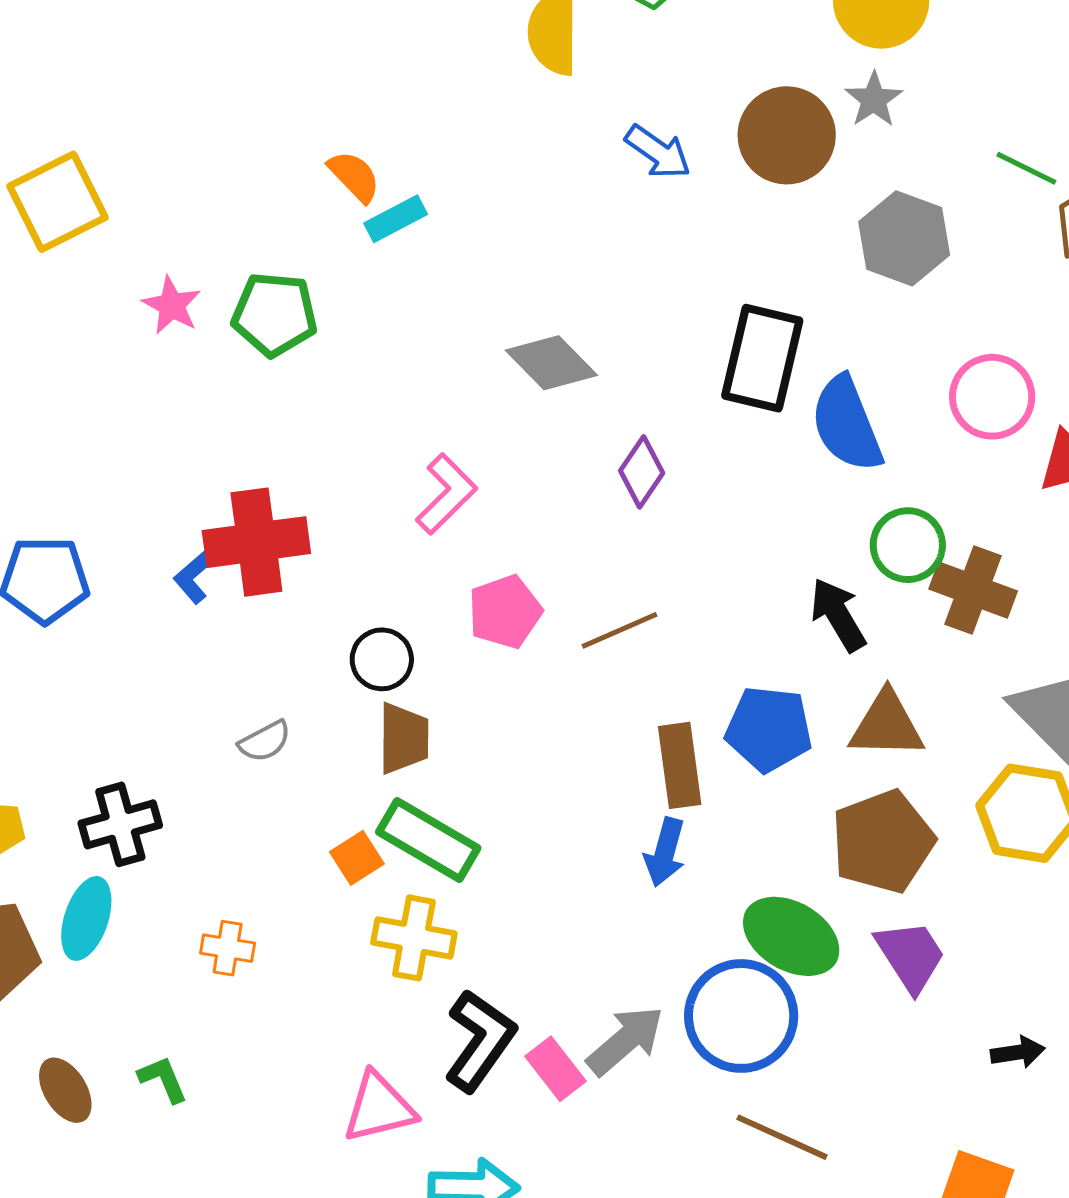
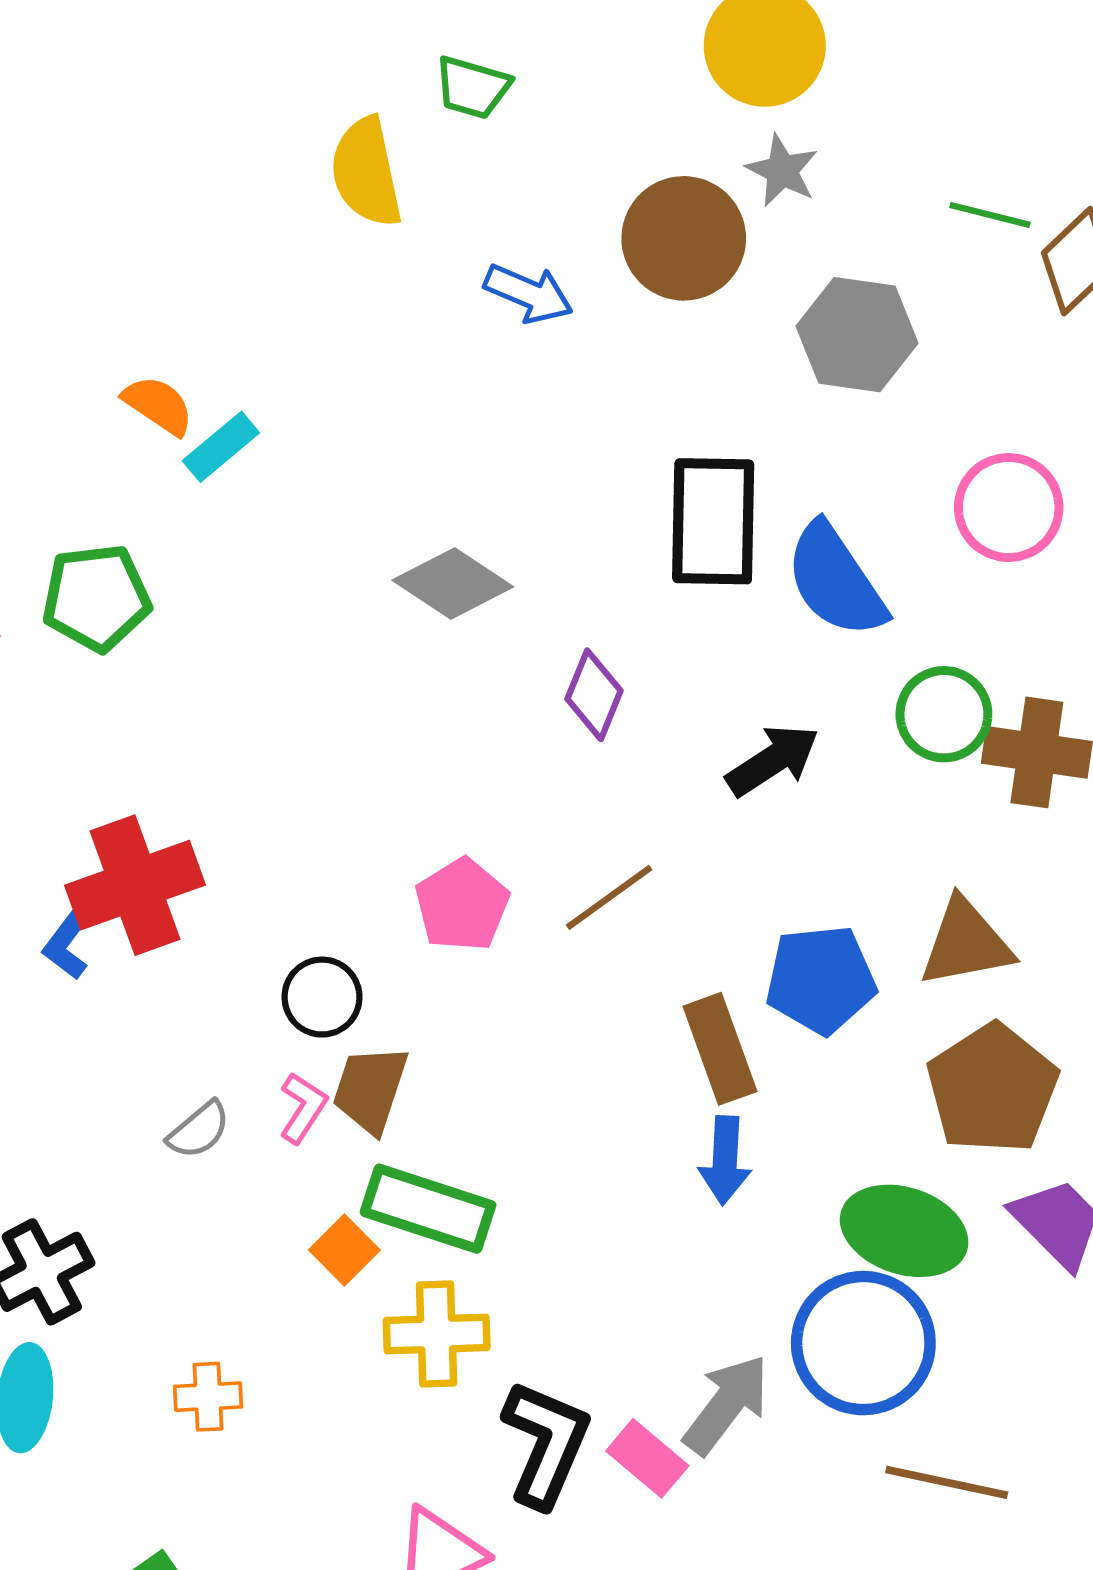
pink L-shape: (446, 494) -> (303, 1108), moved, size x0.7
black arrow: (838, 615) -> (773, 760), moved, turned 100
brown trapezoid: (404, 738) -> (370, 1089), turned -150

